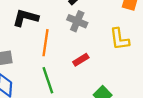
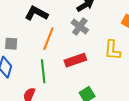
red rectangle: (81, 60) -> (75, 60), size x1.5

